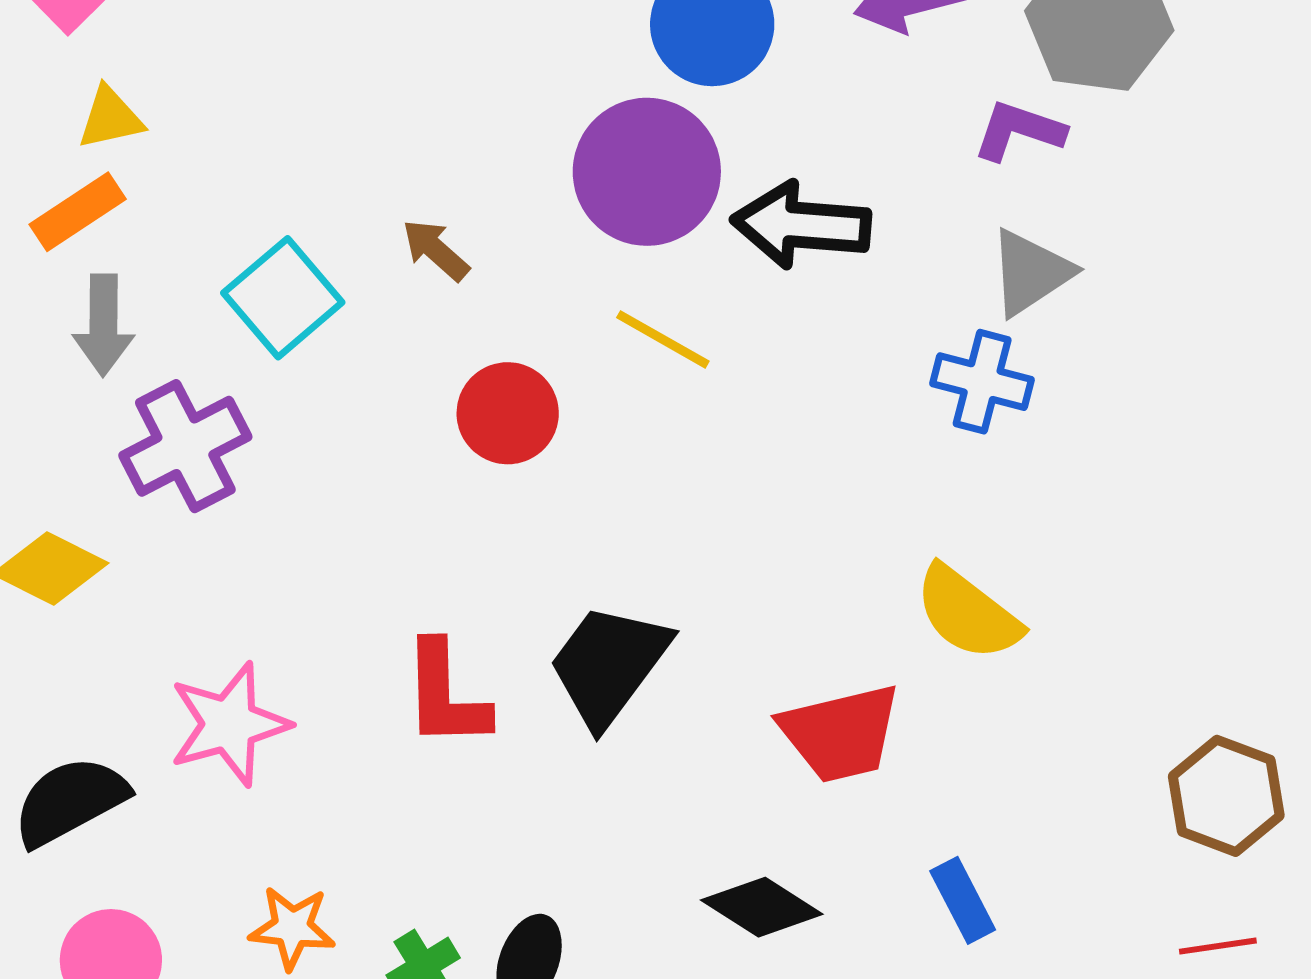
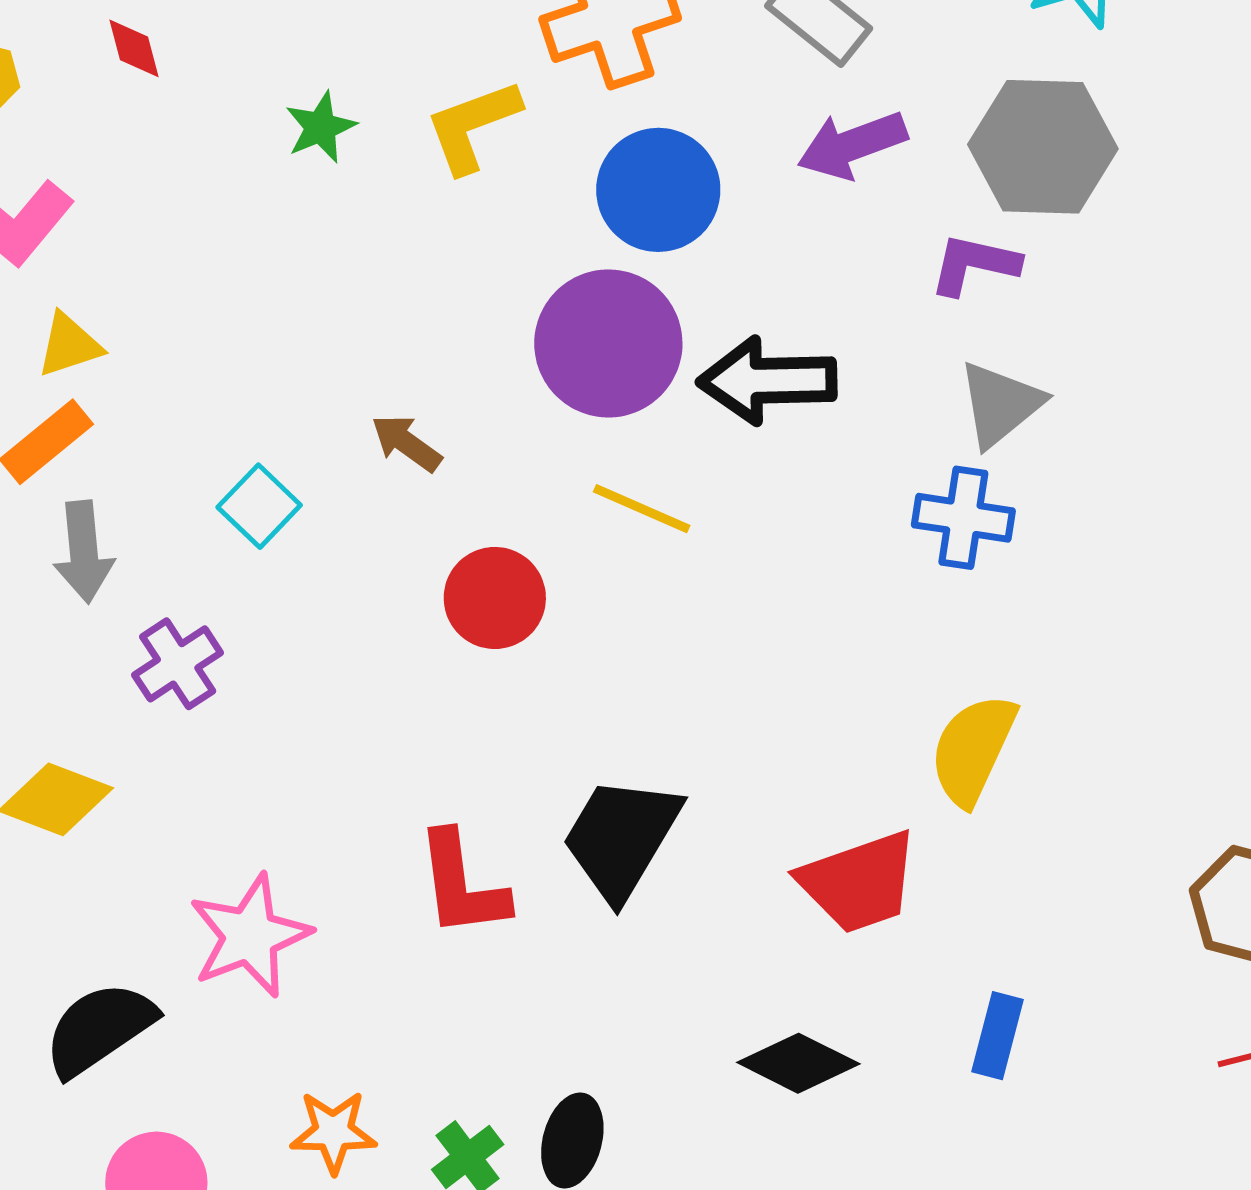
cyan square: (283, 298) -> (259, 506), size x0.7
purple cross: (185, 446) -> (178, 664), size x0.7
yellow semicircle: (968, 613) -> (973, 749), turned 83
blue rectangle: (963, 900) -> (997, 1036), turned 48

